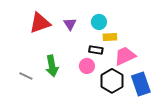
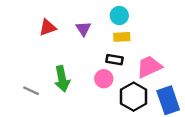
cyan circle: (99, 22) -> (119, 16), moved
red triangle: (40, 23) -> (48, 27), size x0.7
yellow rectangle: (110, 37) -> (122, 37), moved

